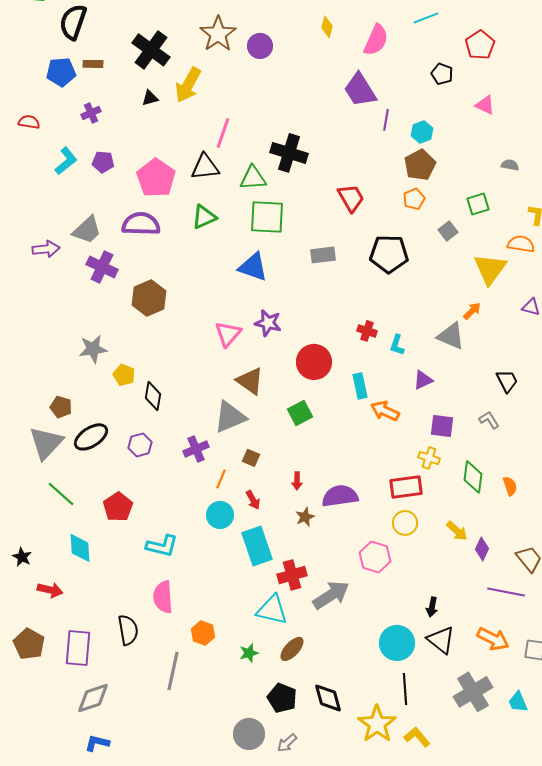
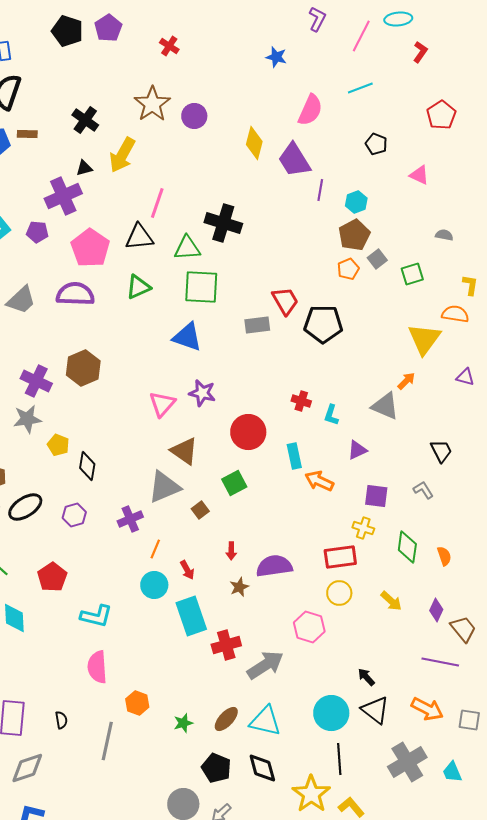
yellow diamond: (327, 27) -> (254, 143), moved, size x1.5
red pentagon: (480, 45) -> (441, 115), moved
black cross: (151, 50) -> (85, 120), size x0.7
purple cross: (91, 113) -> (63, 196), moved, size x1.8
red trapezoid: (351, 198) -> (285, 301), moved
gray square: (448, 231) -> (377, 259), moved
purple cross: (102, 267) -> (36, 381), moved
brown square: (251, 458) -> (200, 510), moved, turned 30
purple diamond: (482, 549) -> (436, 610), moved
black arrow: (432, 607) -> (366, 677), turned 126
cyan triangle: (272, 610) -> (265, 721), moved
black semicircle: (128, 630) -> (61, 720), moved, size x0.6

